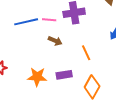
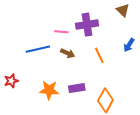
blue line: (26, 22) -> (38, 49), moved
orange line: (86, 53) -> (99, 55), moved

